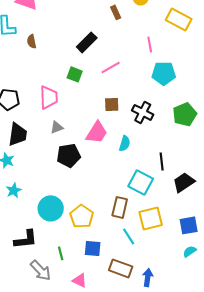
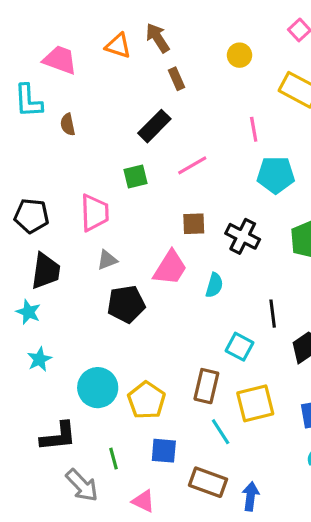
brown rectangle: (116, 12) -> (176, 79), moved
green square: (75, 74) -> (136, 176), turned -35
cyan square: (141, 182) -> (240, 347), size x0.7

